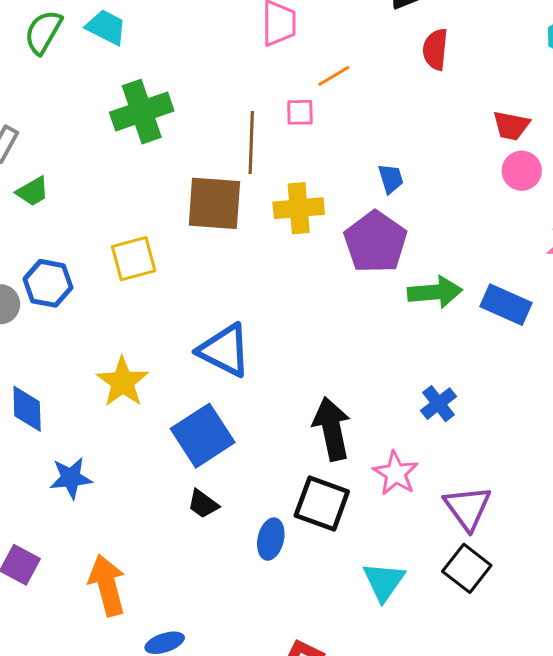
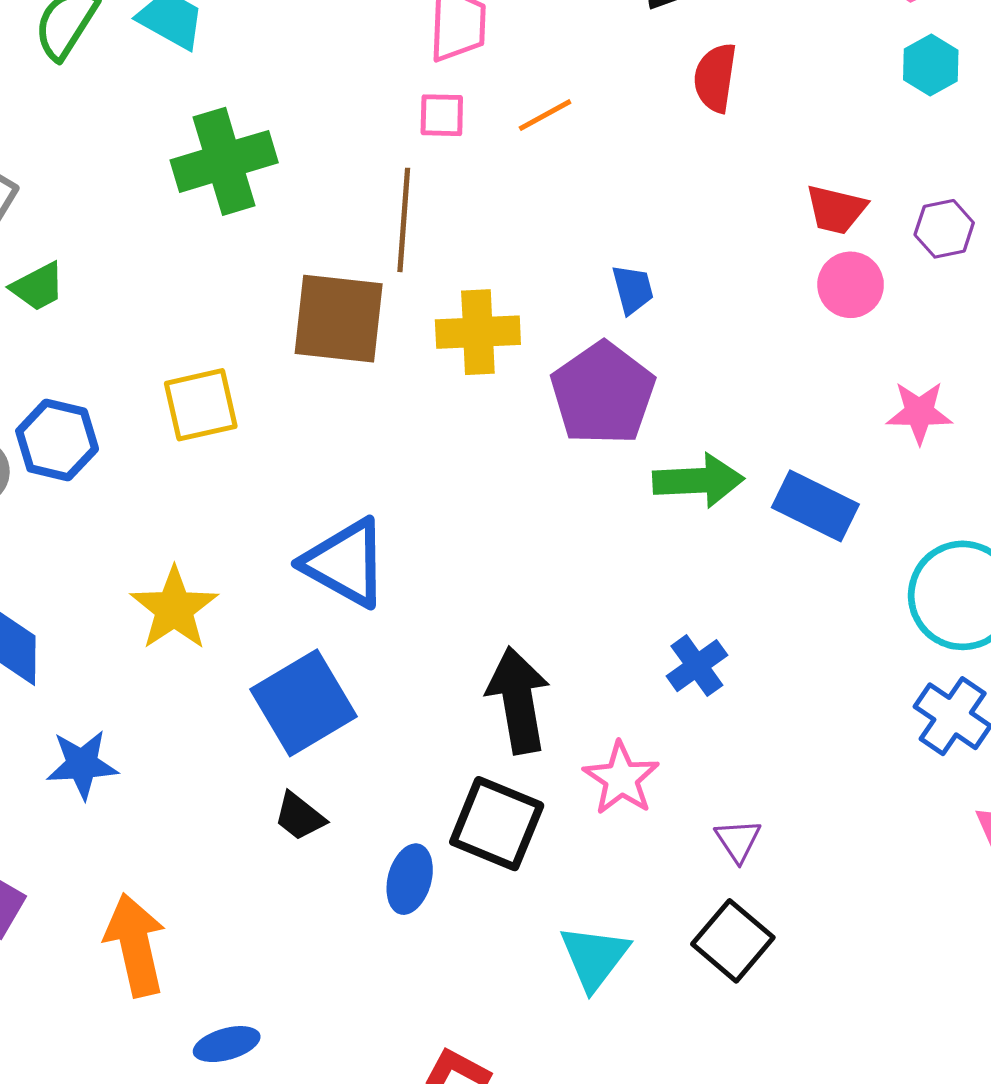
pink square: (300, 112) -> (442, 115), moved
purple triangle: (467, 508) -> (738, 840), size x0.6

